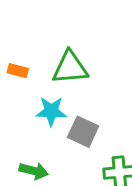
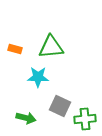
gray square: (83, 132) -> (60, 106), moved

